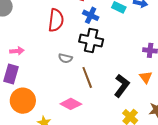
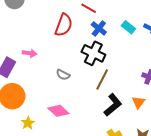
pink arrow: (17, 51) -> (30, 53), moved
gray semicircle: (65, 58) -> (63, 75), moved
brown line: (87, 77) -> (102, 79), moved, turned 35

